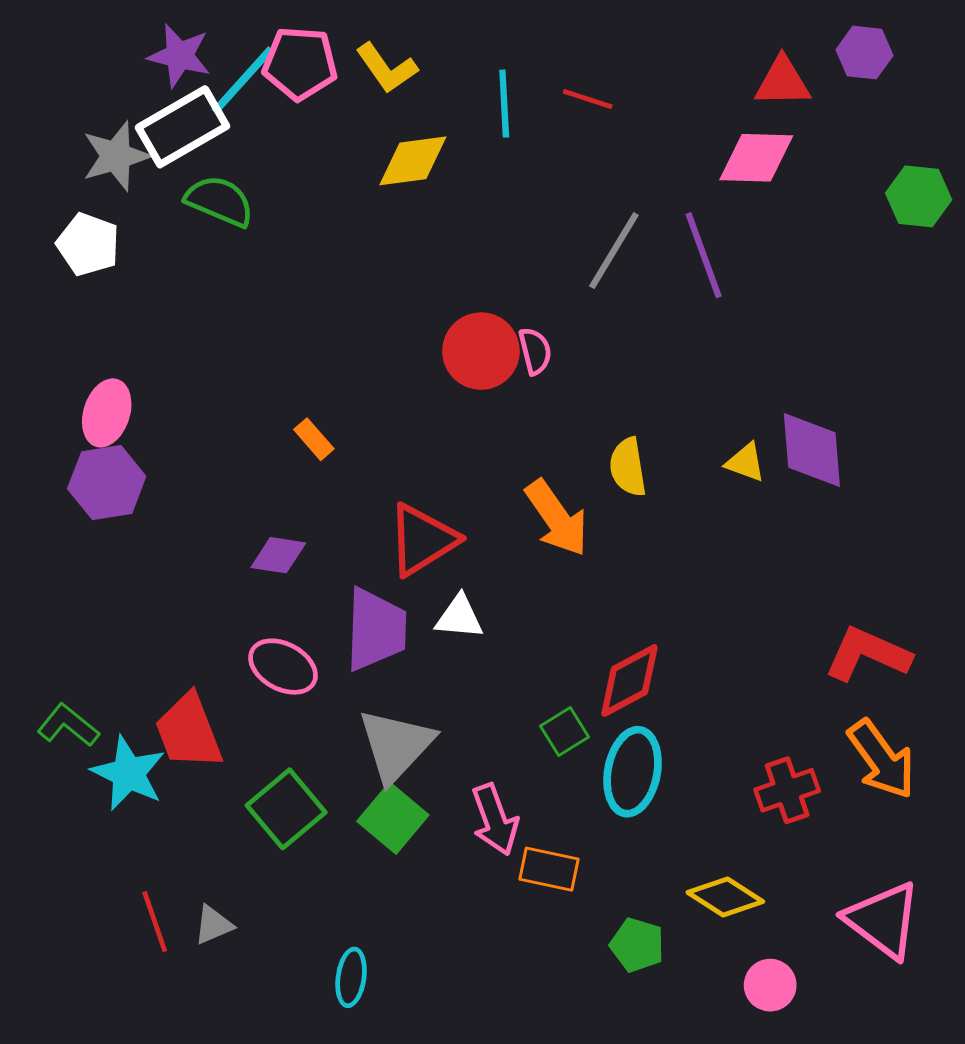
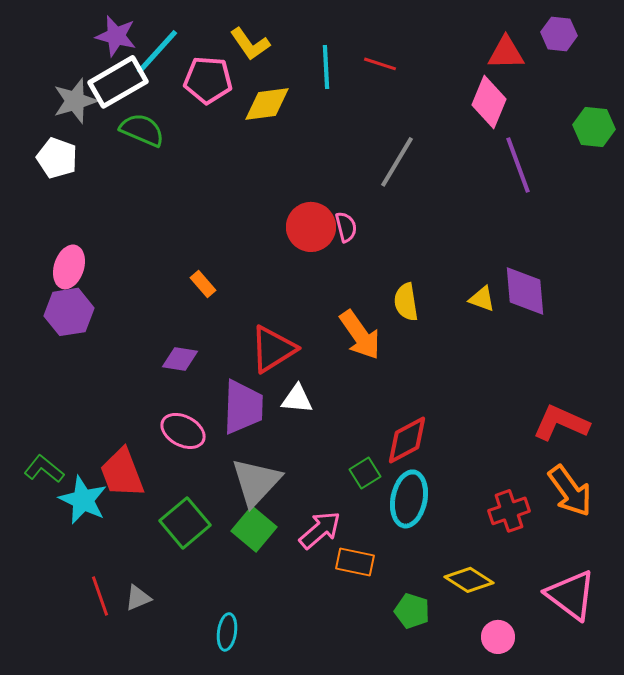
pink pentagon: (300, 63) -> (208, 80), moved
pink diamond: (756, 158) -> (489, 102), turned -69
purple line: (704, 255) -> (518, 165), moved
pink arrow: (495, 820) -> (320, 530), turned -111

